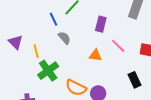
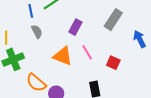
orange triangle: (95, 55) -> (63, 56), size x1.5

